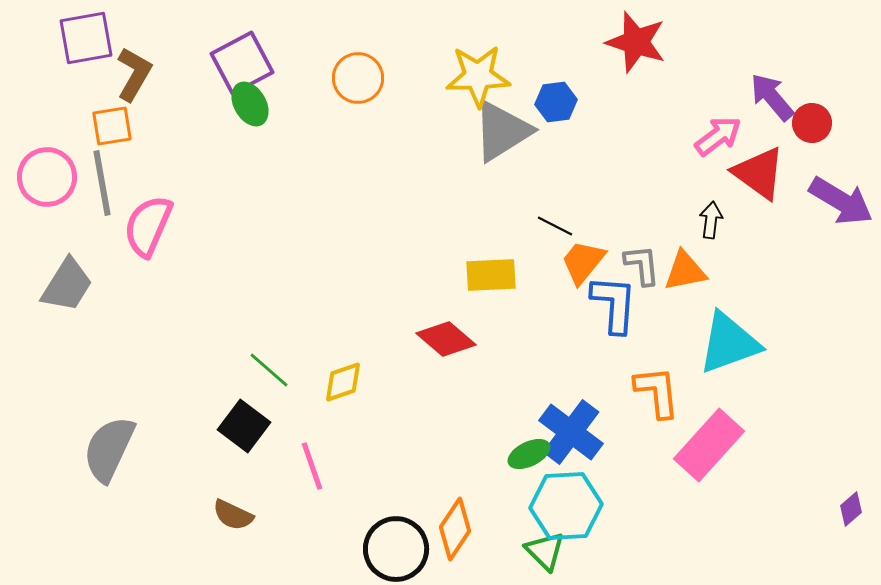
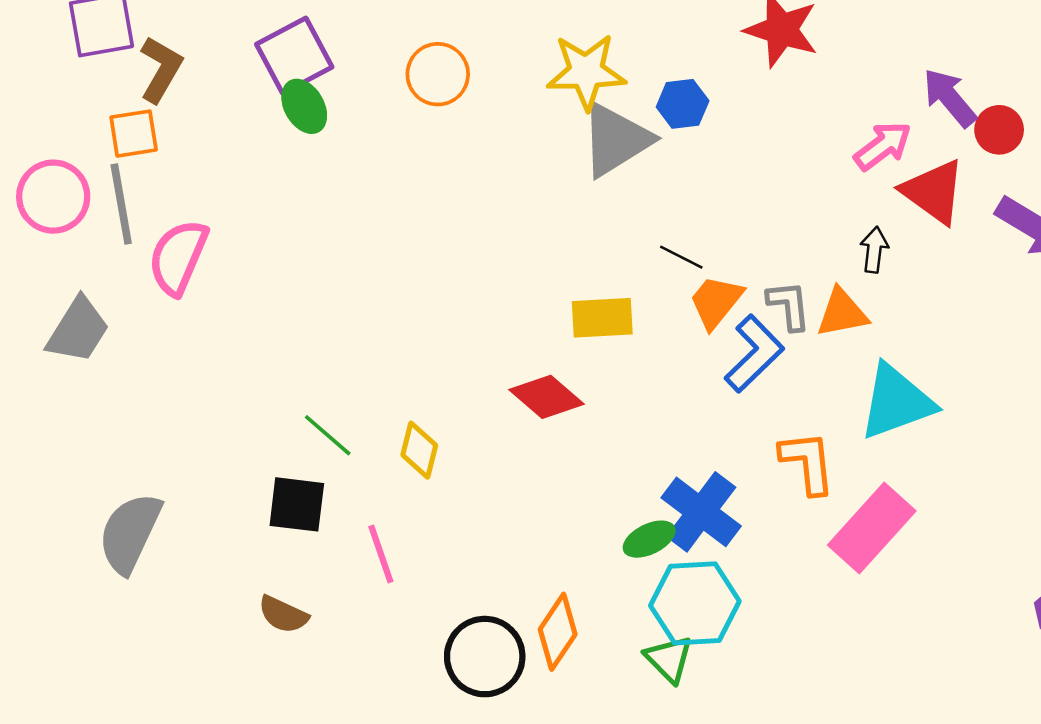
blue L-shape: (614, 304) -> (754, 354), turned 42
yellow diamond: (343, 382) -> (419, 450), turned -57
black square: (244, 426) -> (297, 504), turned -30

